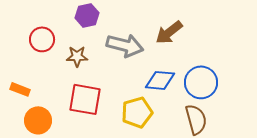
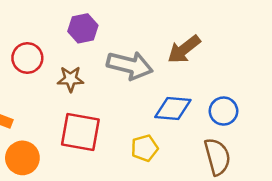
blue circle: (201, 82) -> (223, 111), size x0.7
yellow pentagon: (137, 112) -> (145, 148), size x0.7

